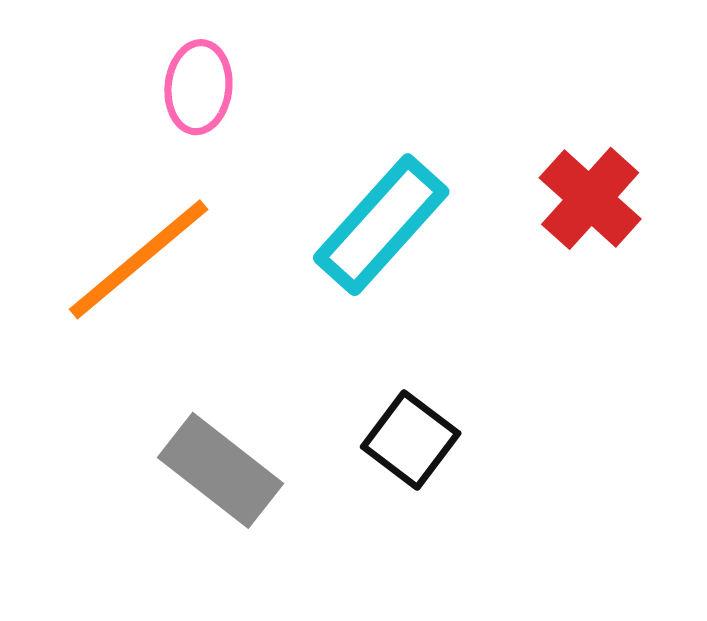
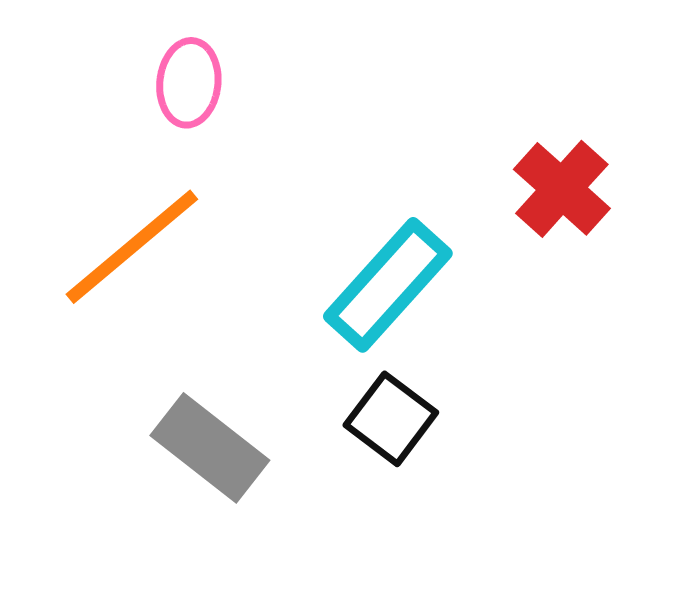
cyan rectangle: (381, 225) -> (388, 285), moved

